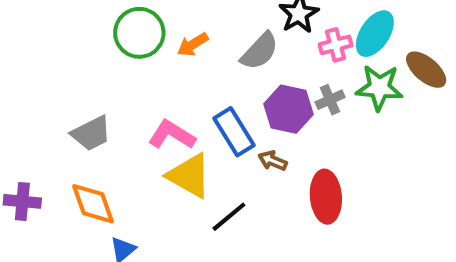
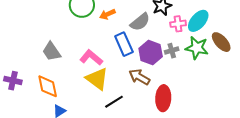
blue rectangle: (234, 132) -> (124, 44), moved
gray trapezoid: (91, 133) -> (51, 51), turned 75
brown arrow: (273, 161) -> (139, 77), size x1.5

